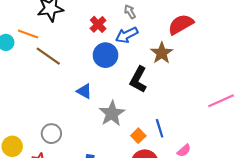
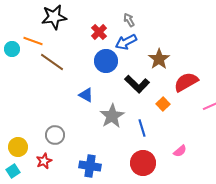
red semicircle: (181, 24) -> (186, 82), moved
black L-shape: (138, 79) -> (137, 84), turned -75
blue line: (160, 128) -> (142, 128), moved
orange square: (138, 136) -> (163, 104), moved

